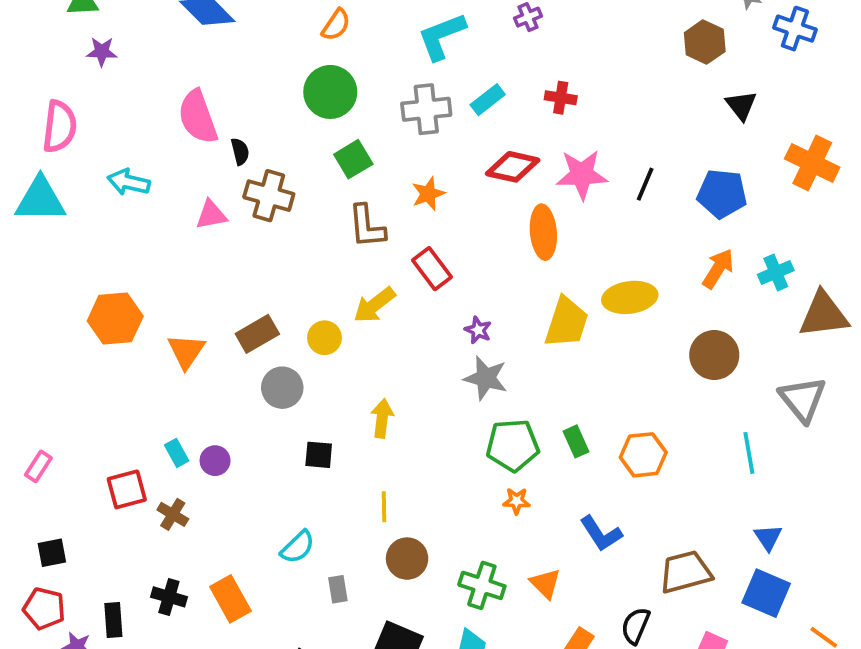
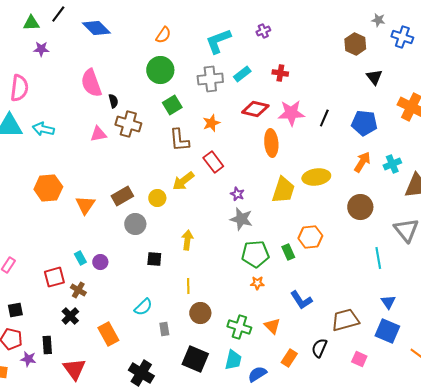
cyan arrow: (129, 182) -> (43, 129), moved
orange hexagon: (643, 455) -> (310, 237), moved
black cross: (169, 597) -> (70, 316), moved, turned 30

